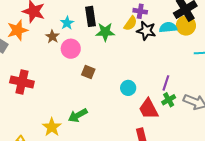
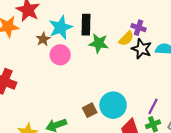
cyan star: (67, 23) -> (61, 27), size x1.6
brown square: (88, 72) -> (90, 110), moved, turned 32
cyan circle: (128, 88) -> (113, 105), size x1.6

